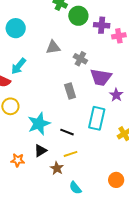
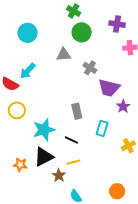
green circle: (78, 16) -> (82, 32), moved
purple cross: (102, 25) -> (117, 24), moved
gray rectangle: (70, 91) -> (77, 111), moved
cyan rectangle: (97, 118) -> (102, 128), size x0.7
black triangle: (40, 151) -> (44, 157), size x1.5

